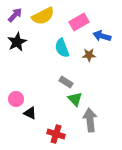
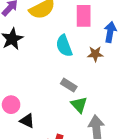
pink rectangle: (79, 22) -> (84, 16), turned -60
blue arrow: (102, 36) -> (110, 32), turned 84

